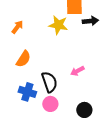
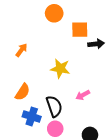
yellow star: (58, 25) -> (60, 68), moved
orange semicircle: (23, 59) -> (22, 92), moved

